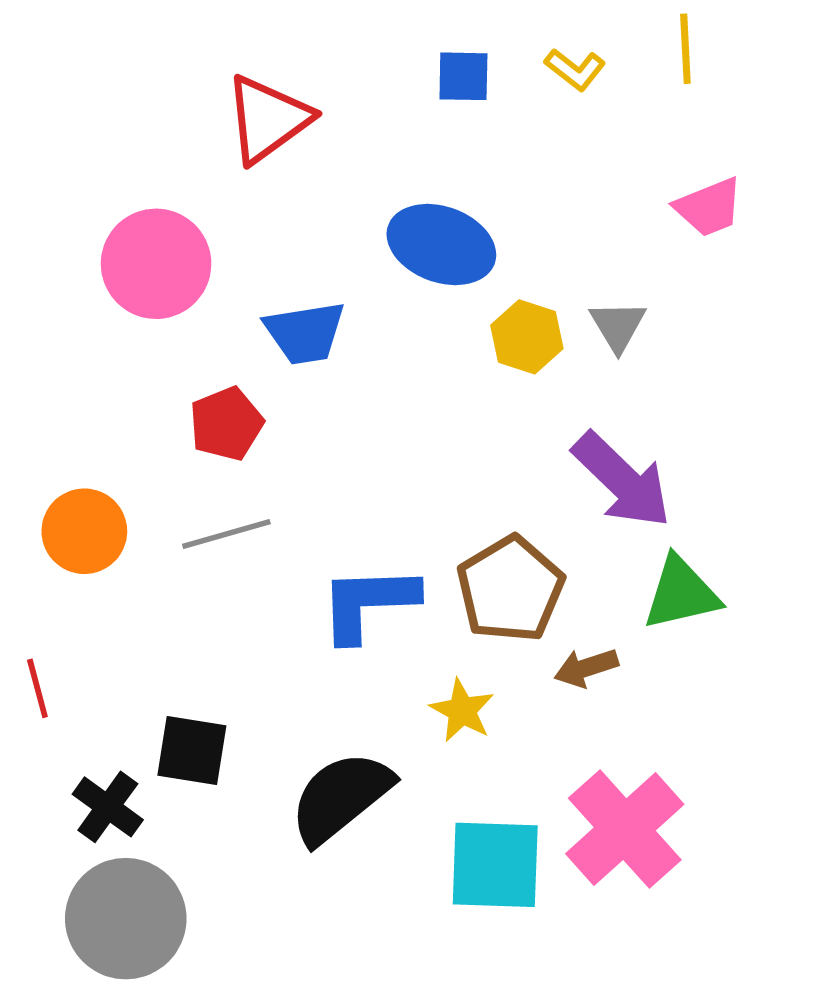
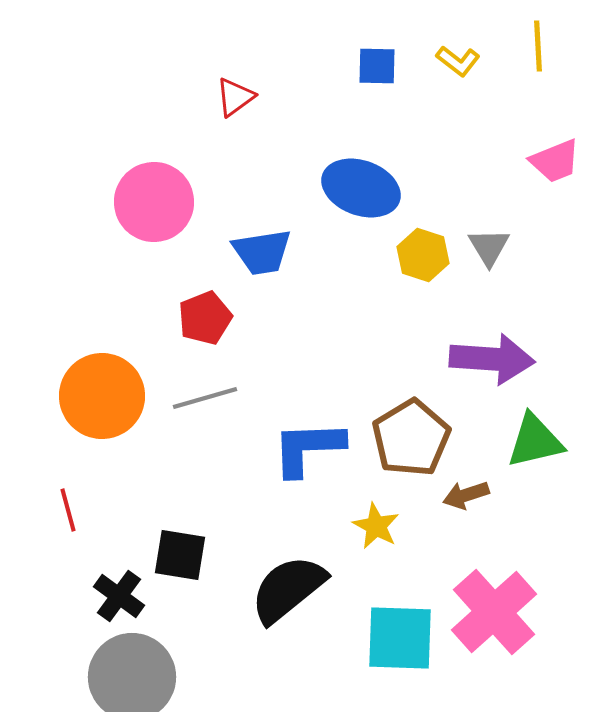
red triangle: (268, 119) -> (235, 97), size x0.6
purple arrow: (622, 480) -> (492, 359), turned -40
orange circle: (84, 531) -> (102, 396), size x1.4

